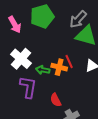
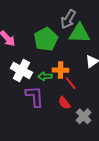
green pentagon: (42, 16) -> (46, 39), moved
red line: (69, 61) -> (71, 83), moved

